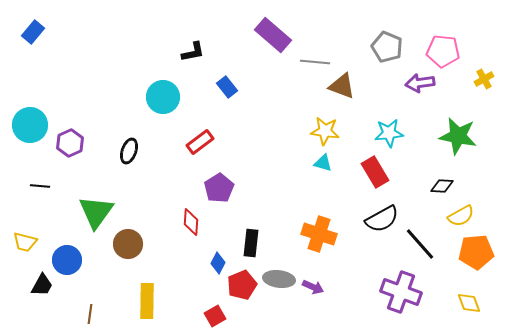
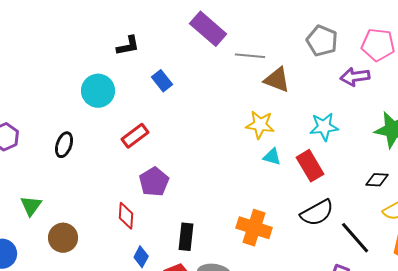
cyan triangle: (323, 163) -> (272, 157), moved
green triangle: (96, 212) -> (31, 206), size x0.6
blue diamond: (218, 263) -> (141, 257), moved

